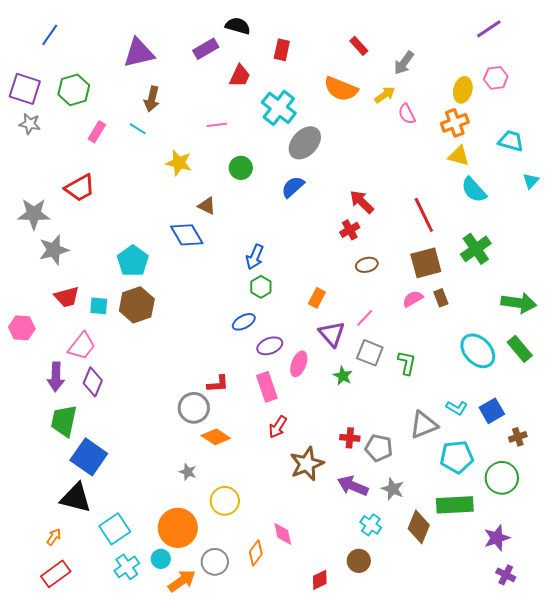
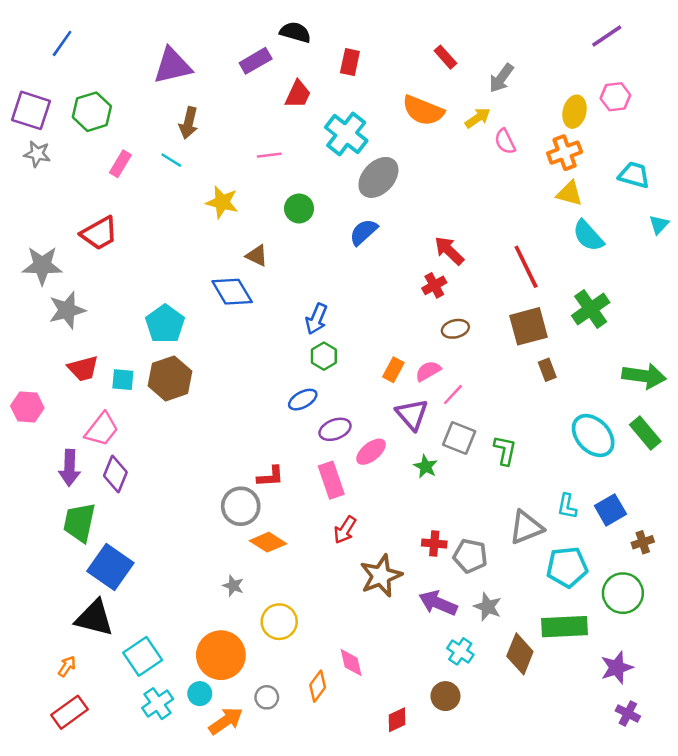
pink semicircle: (413, 299) -> (428, 371), moved
pink ellipse: (299, 364) -> (371, 452), turned 30
cyan L-shape: (457, 408) -> (567, 506), turned 70
gray circle: (215, 562) -> (267, 697), size x0.7

